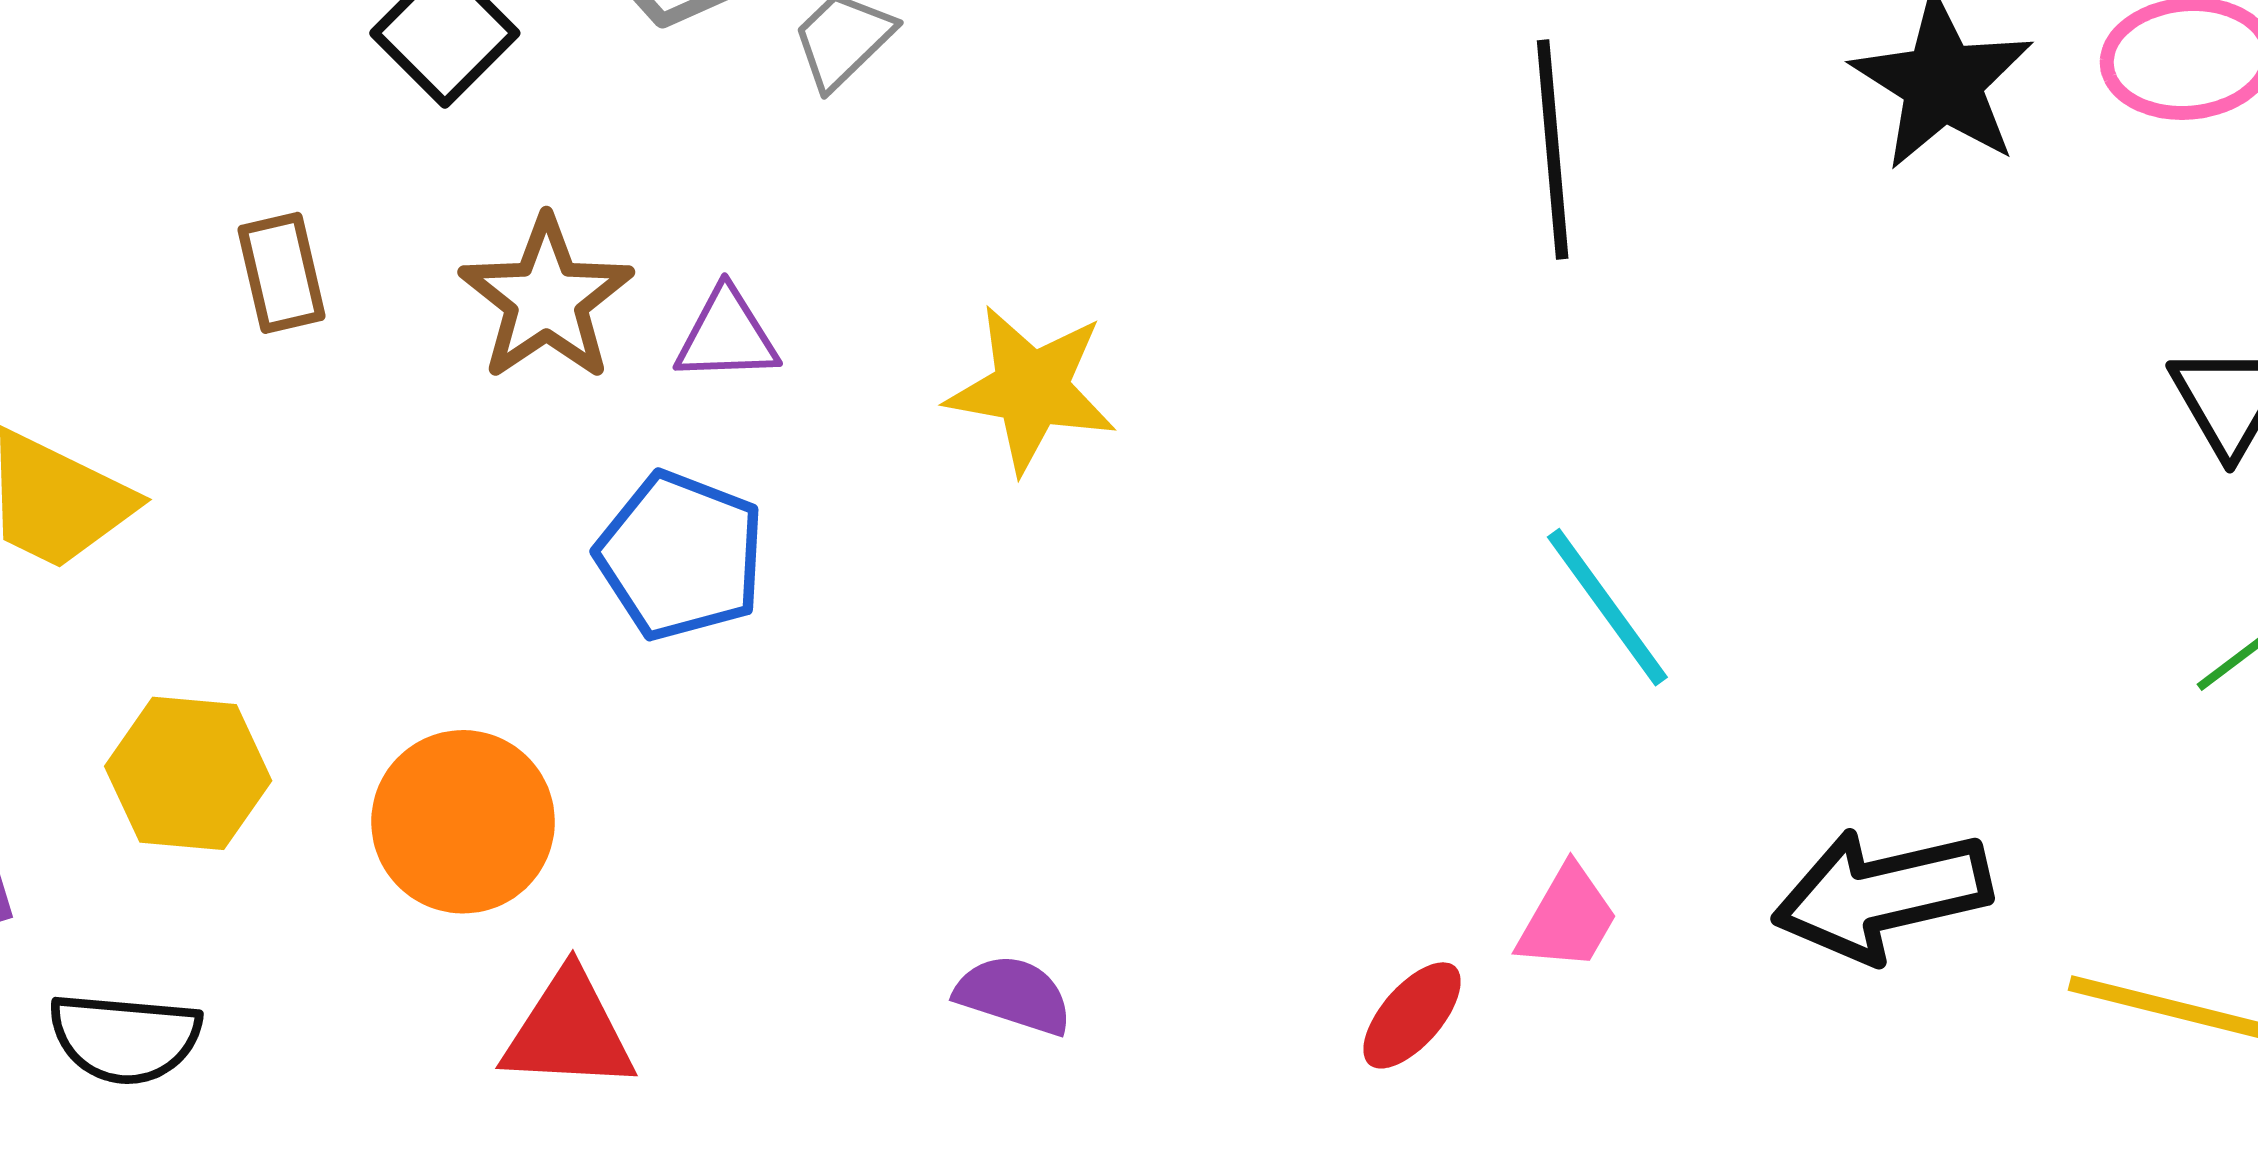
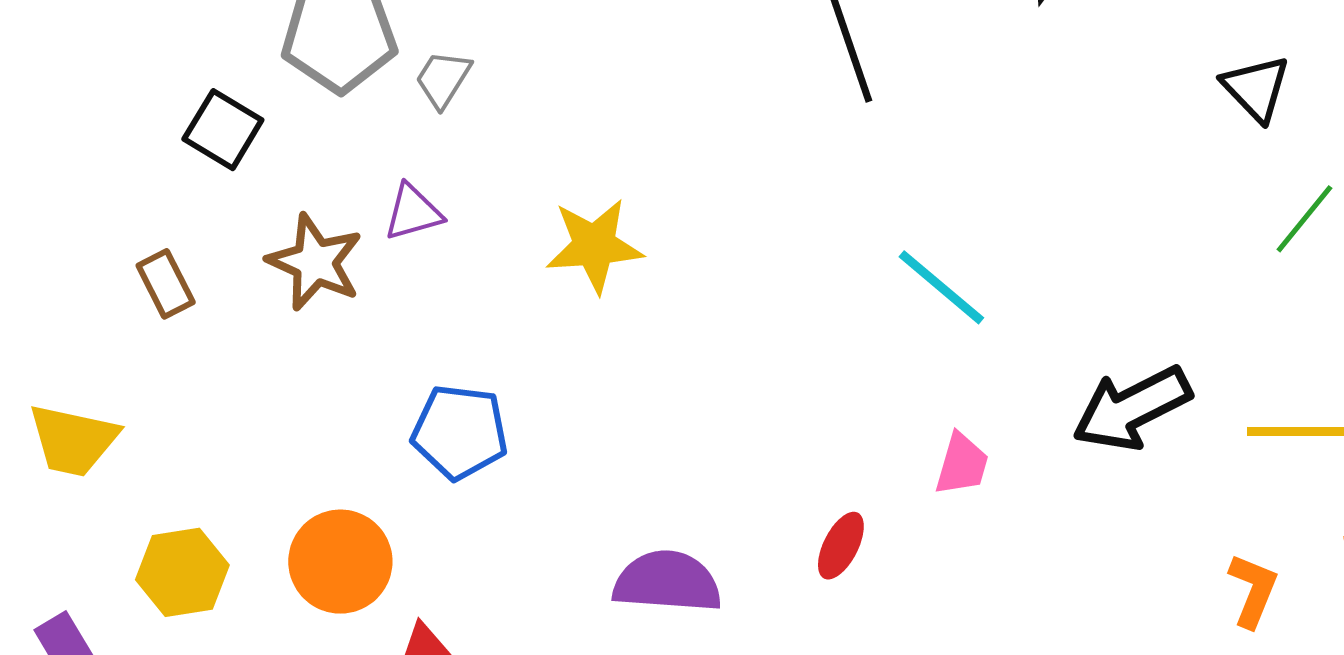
purple triangle: (727, 336) -> (413, 212), moved
blue pentagon: (681, 556) -> (460, 432), moved
purple semicircle: (1014, 995) -> (667, 582), size x1.6
red ellipse: (1412, 1015) -> (841, 546), moved

